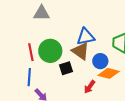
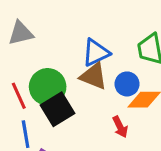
black square: (66, 68) -> (58, 109), moved, size x1.5
red arrow: (90, 87) -> (120, 127), turned -48

